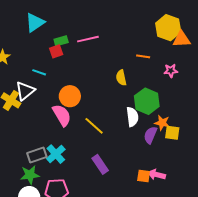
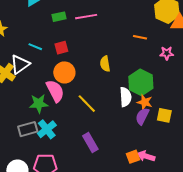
red square: (56, 51) -> (61, 48), moved
yellow semicircle: (121, 78) -> (105, 64), moved
orange star: (162, 123) -> (145, 102), moved
green star: (30, 175) -> (39, 104), moved
orange square: (144, 176) -> (133, 157), turned -32

